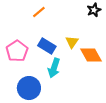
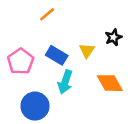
black star: (94, 10) -> (113, 37), moved
orange diamond: (91, 55) -> (110, 83), moved

